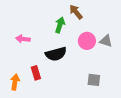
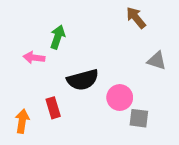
brown arrow: (76, 12) -> (136, 18), moved
green arrow: (60, 25) -> (58, 37), moved
pink circle: (87, 41) -> (120, 98), moved

